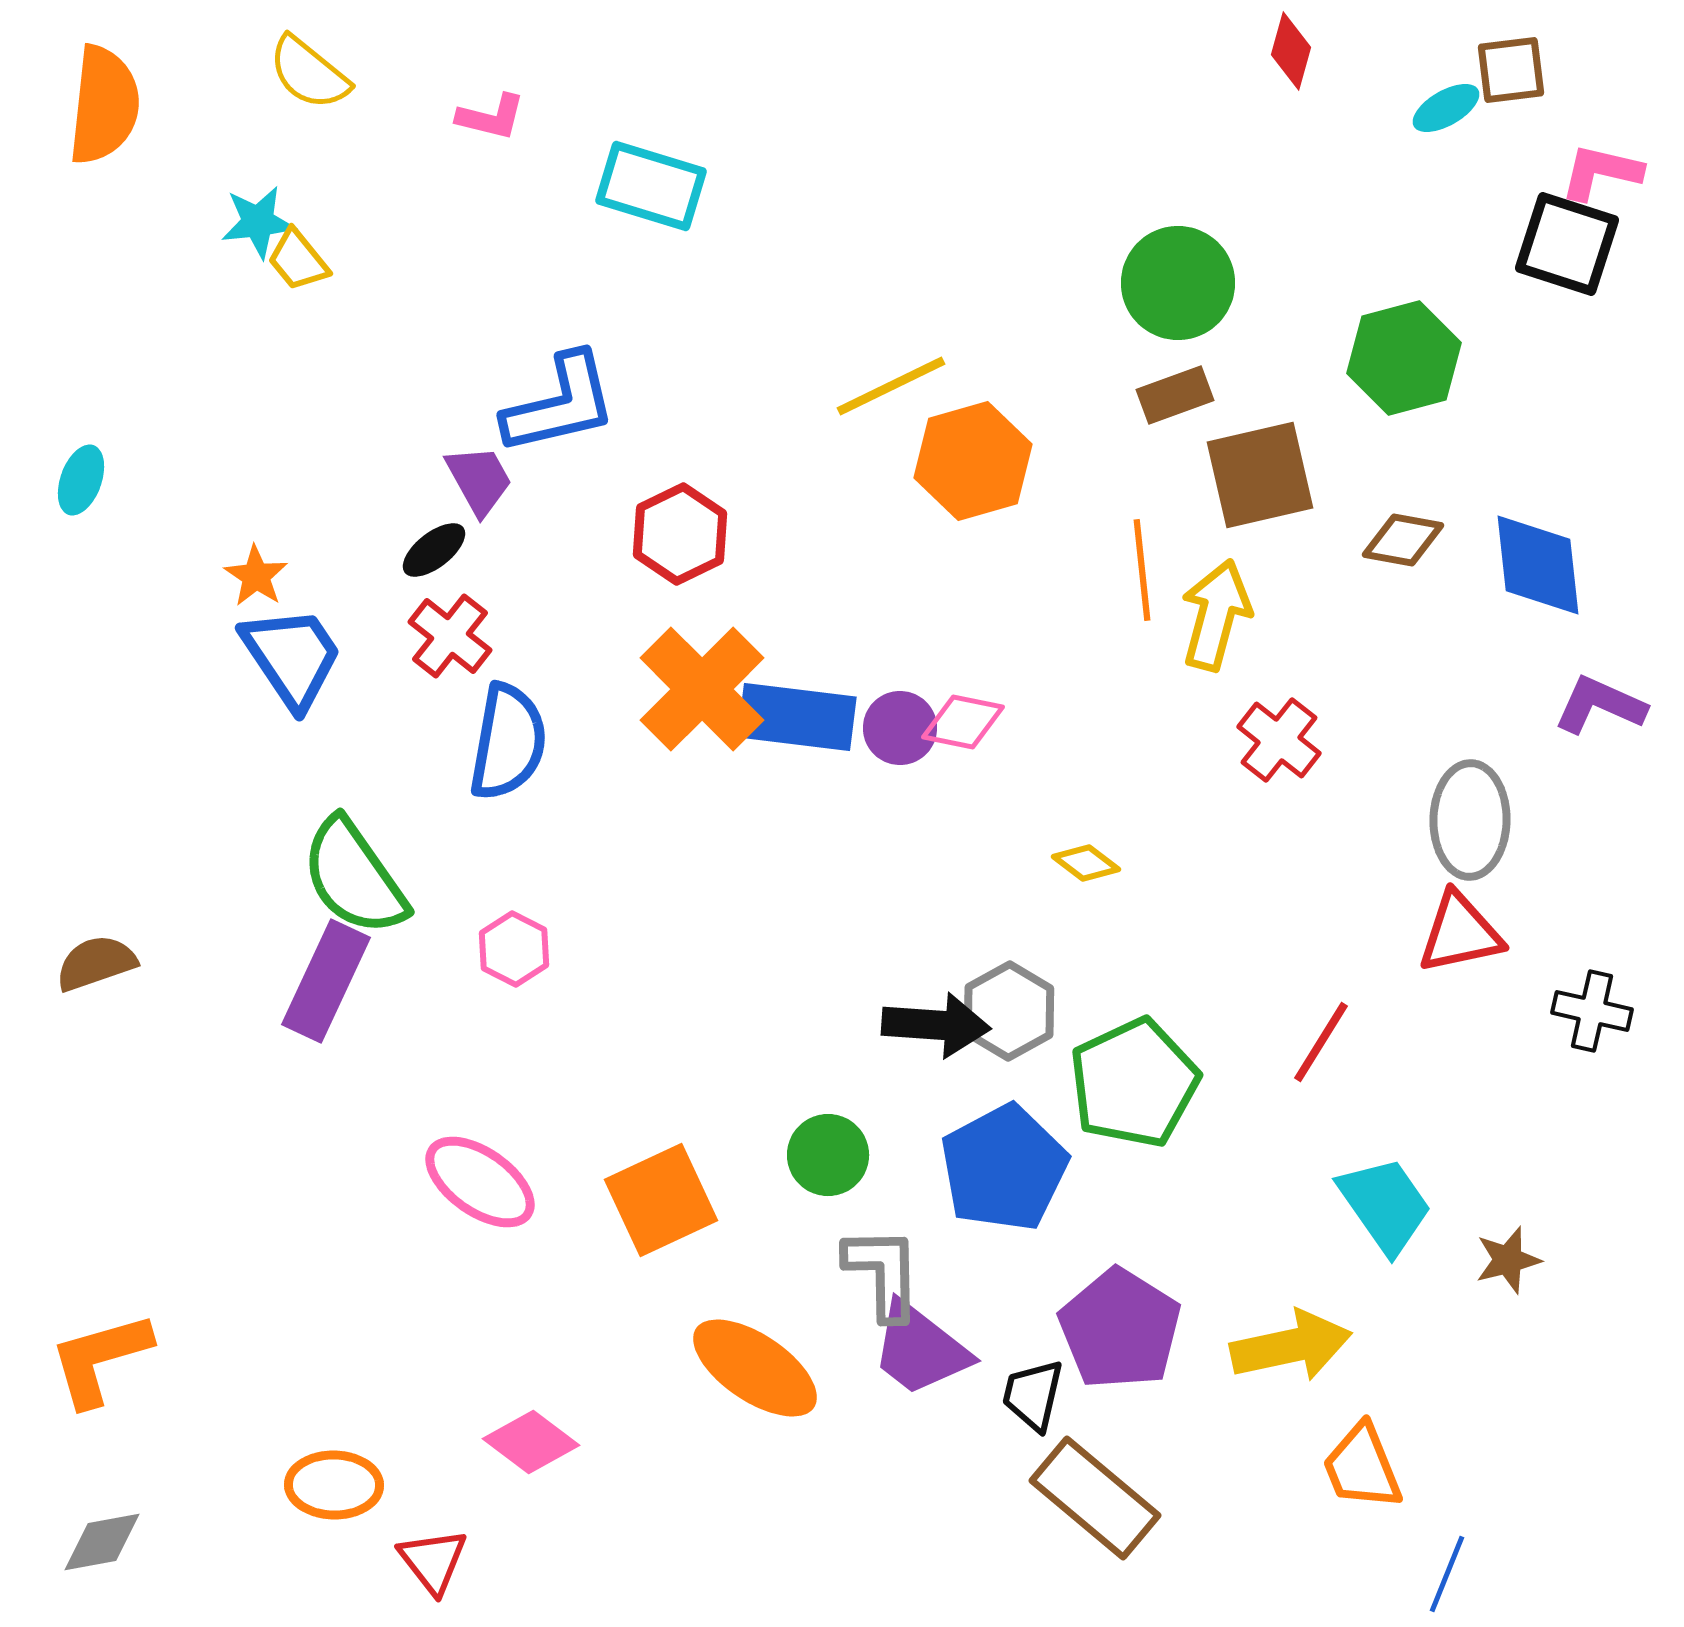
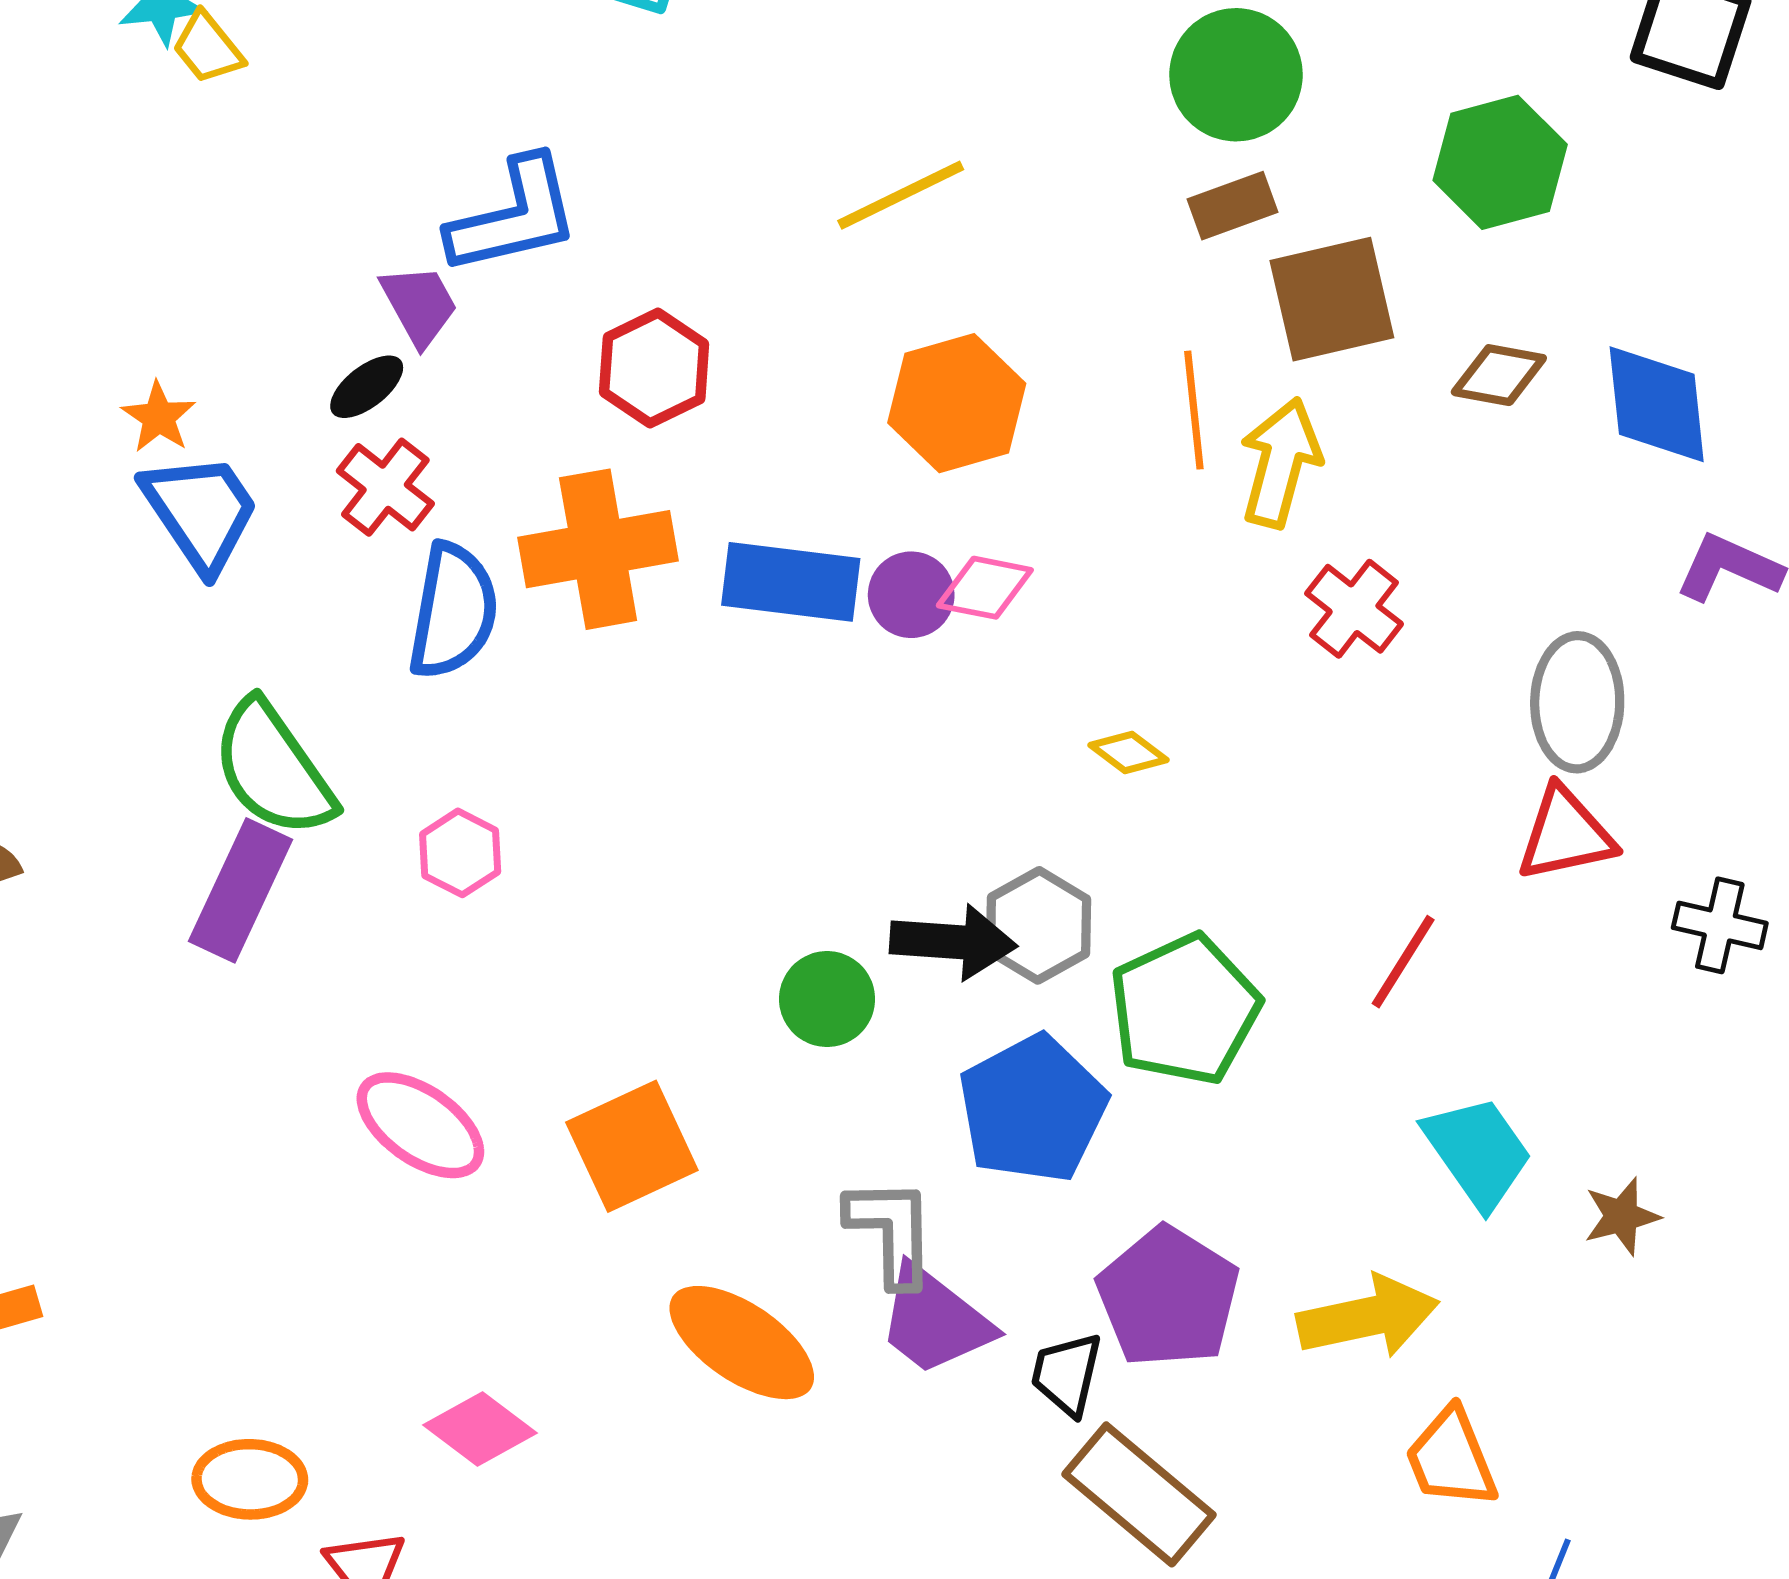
orange hexagon: (973, 461) -> (957, 403), moved
orange cross: (702, 689) -> (598, 549), moved, turned 35
green circle: (828, 1155) -> (827, 999), moved

